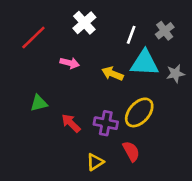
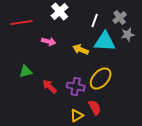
red line: (33, 37) -> (22, 23), turned 35
gray star: (175, 74) -> (128, 35), moved
yellow triangle: (95, 162) -> (77, 116), moved

